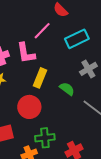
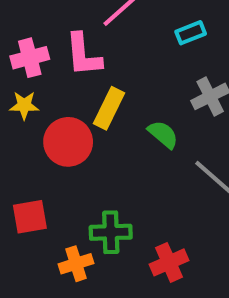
cyan rectangle: (77, 39) -> (191, 33), size x0.6
red circle: (29, 107) -> (68, 142), moved

